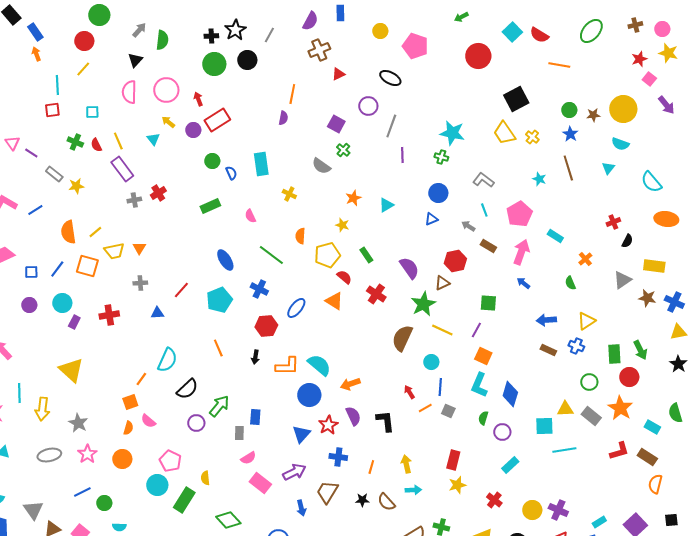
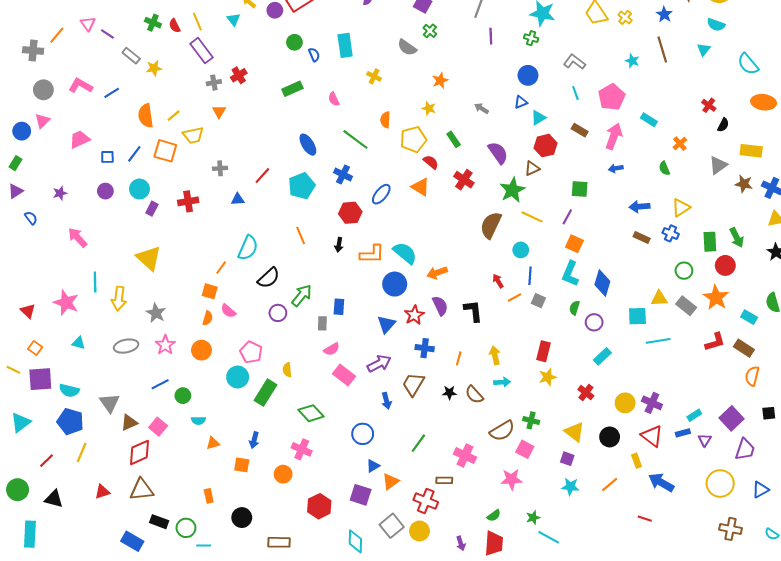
cyan triangle: (386, 205) -> (538, 118), moved
red cross: (613, 222) -> (709, 105), turned -32
gray arrow: (468, 226) -> (481, 108), moved
orange triangle: (139, 248) -> (219, 111), moved
blue arrow: (523, 283) -> (616, 168), turned -48
orange square: (130, 402) -> (210, 291), turned 35

